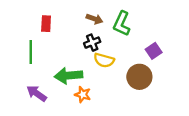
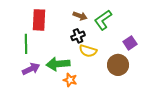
red rectangle: (46, 24) -> (39, 20), size x1.5
green L-shape: (122, 24) -> (103, 20), turned 30
purple arrow: (37, 93) -> (31, 69), moved, turned 120

